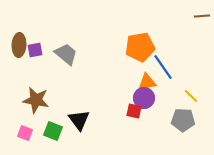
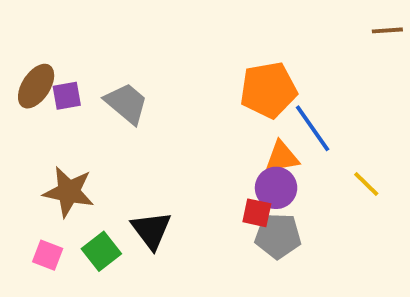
brown ellipse: (19, 45) -> (36, 86), turned 30
gray pentagon: (183, 120) -> (278, 236), moved
green square: (53, 131) -> (101, 251), turned 30

